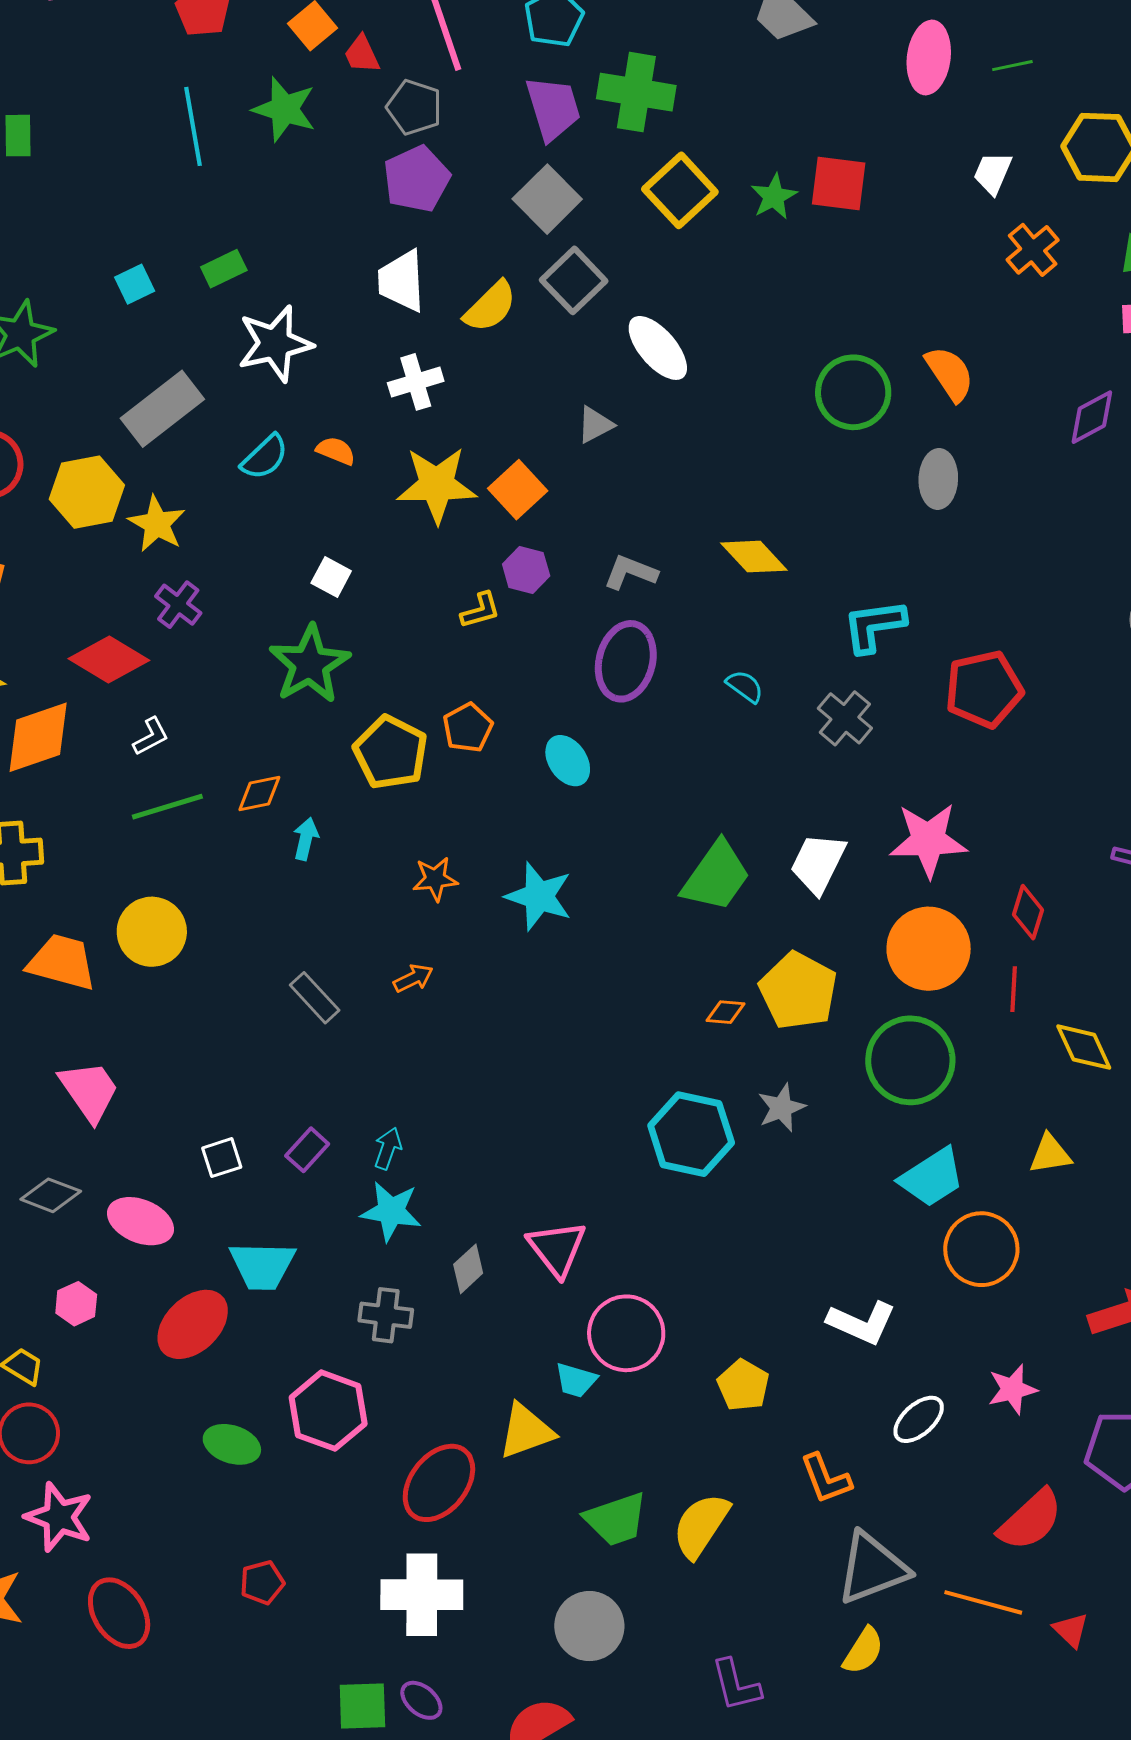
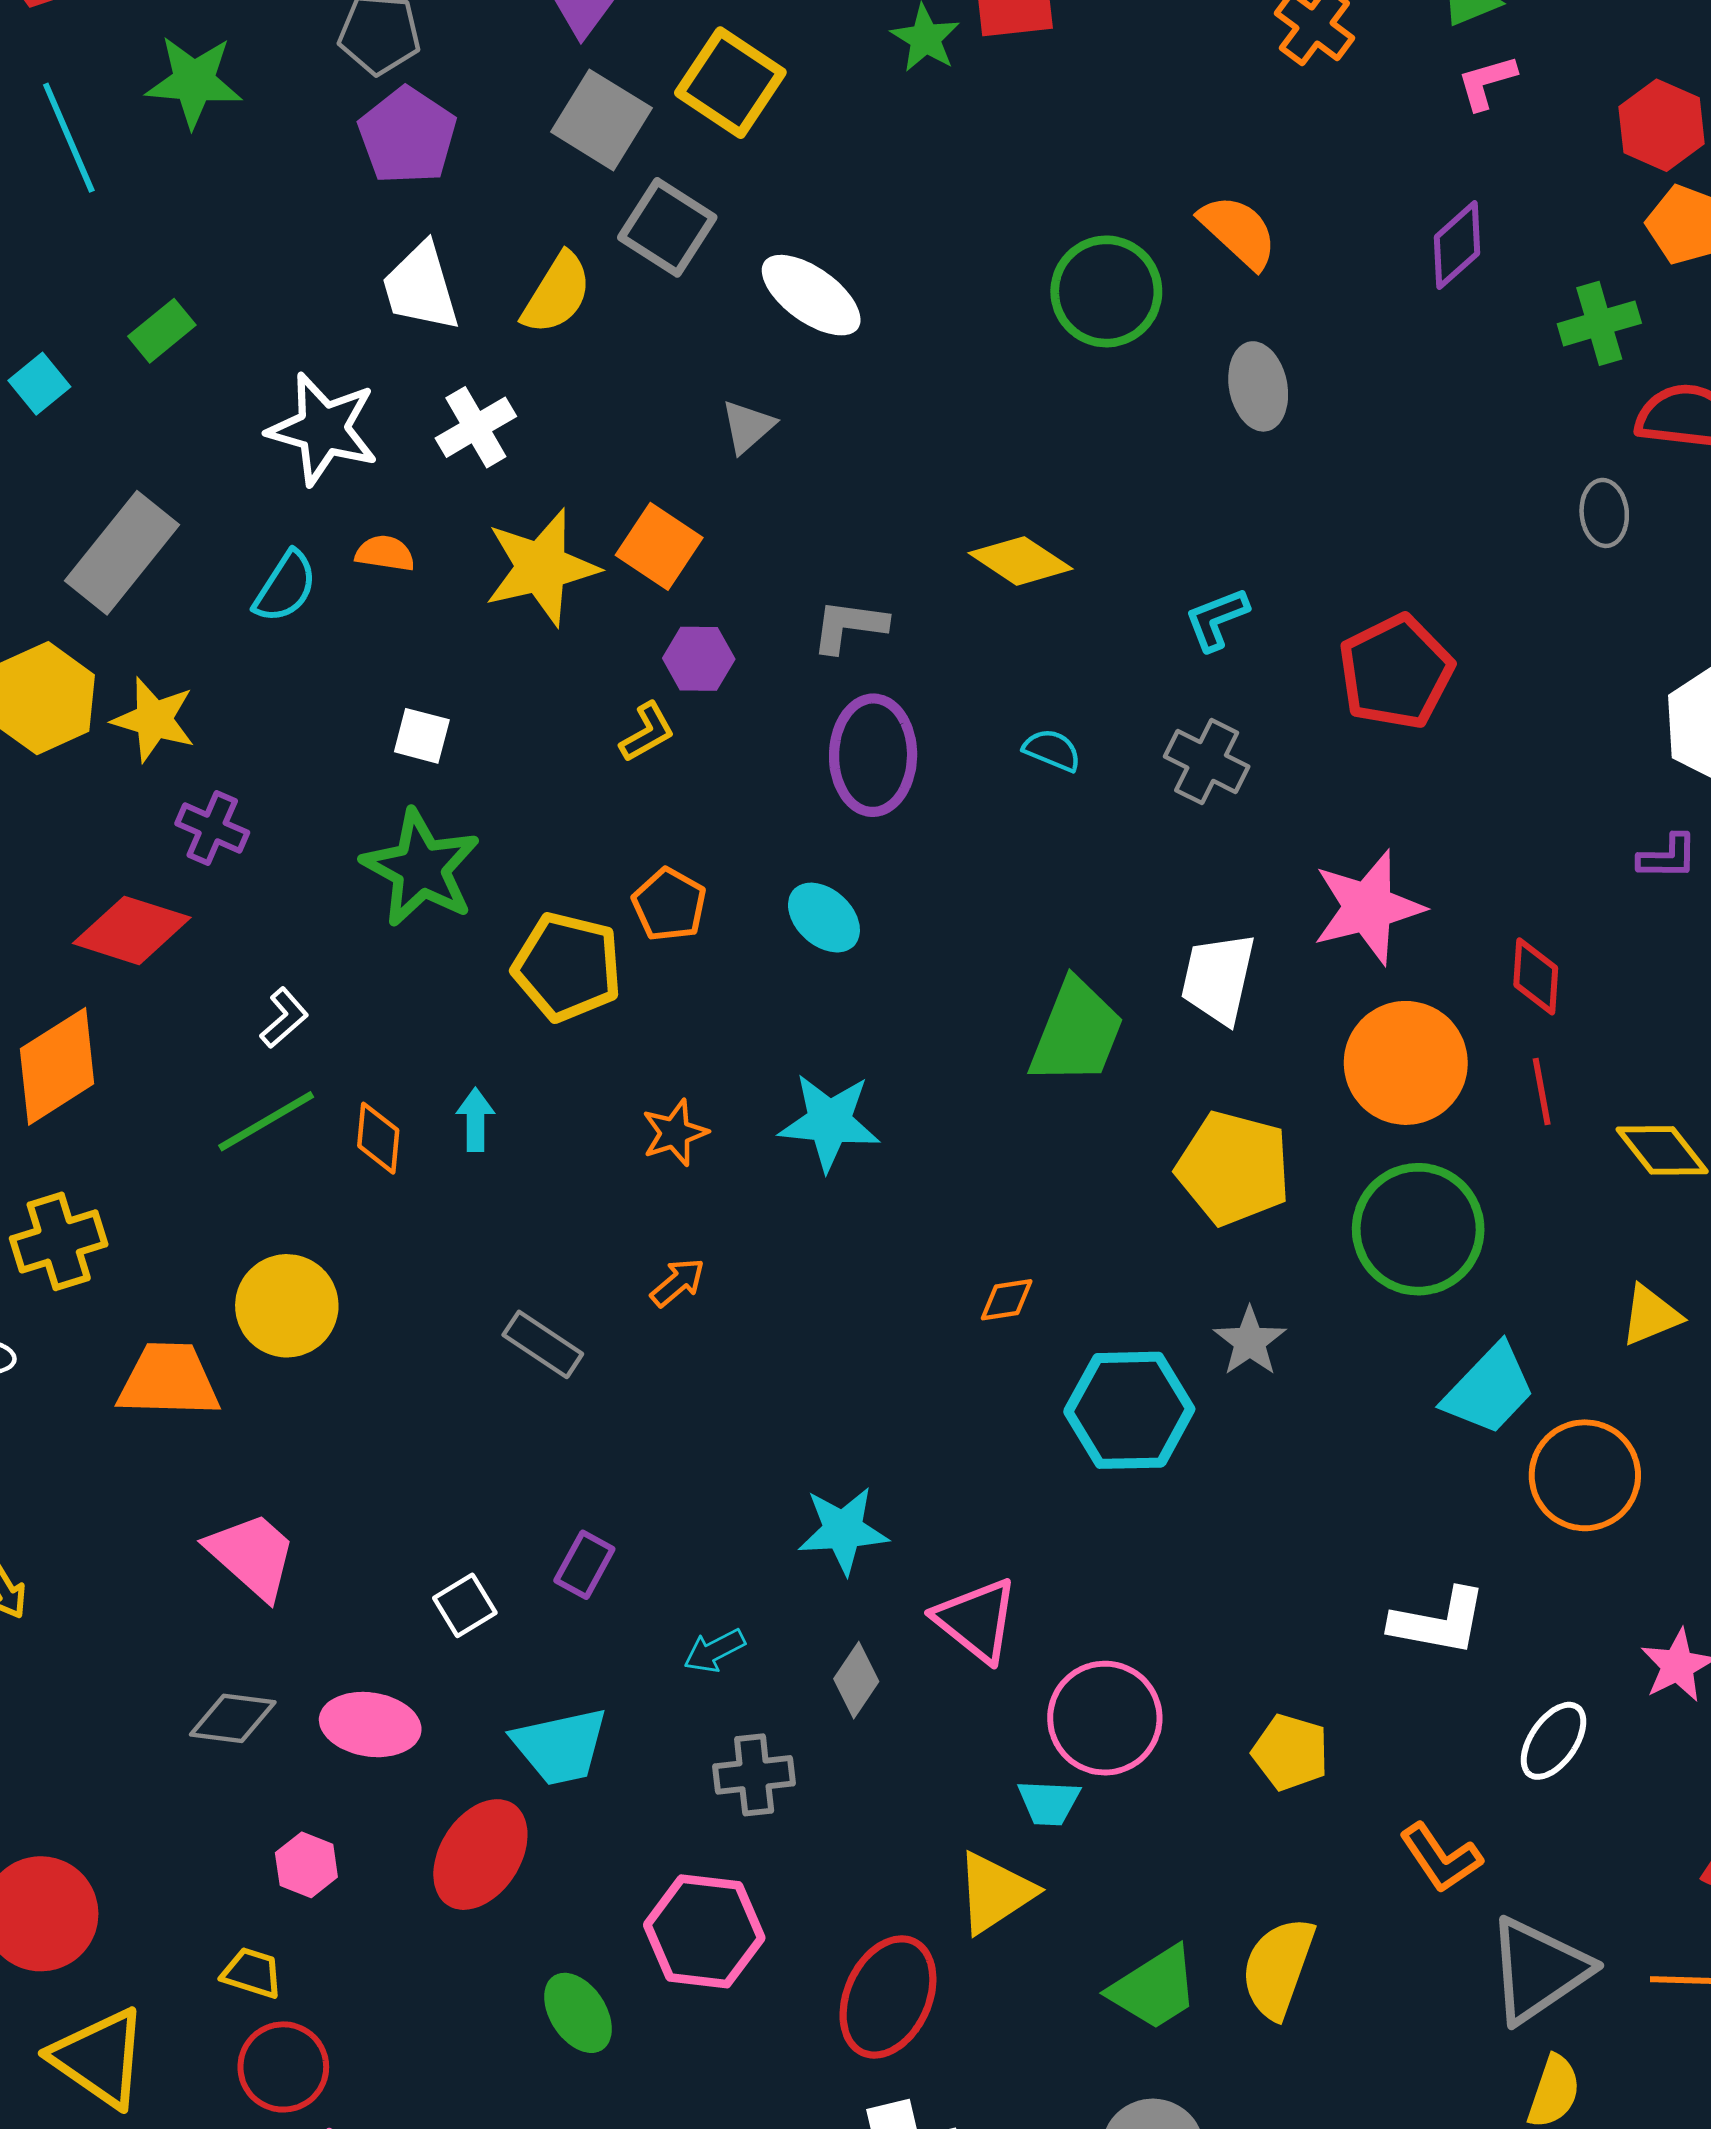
yellow square: (680, 190) -> (730, 83), moved
white star: (275, 344) -> (323, 429), moved, turned -30
cyan L-shape: (874, 626) -> (1217, 619), size x0.7
white L-shape: (151, 736) -> (284, 1018), moved
orange diamond: (259, 794) -> (378, 1138), moved, turned -60
orange diamond: (725, 1012) -> (1007, 1300), moved
cyan arrow: (388, 1148) -> (714, 1651), moved, turned -123
cyan star: (391, 1211) -> (843, 1530), moved
green ellipse: (232, 1444) -> (578, 2013), turned 52

